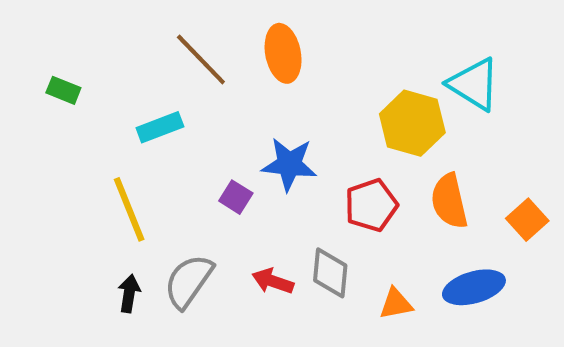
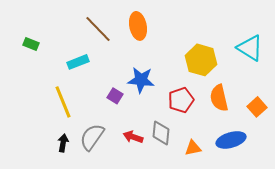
cyan triangle: (474, 84) -> (250, 48), moved

